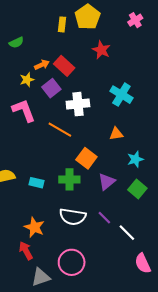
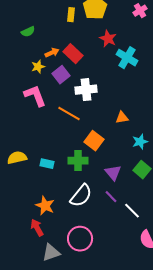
cyan cross: (121, 95) -> (127, 58), moved
purple triangle: (107, 182) -> (113, 173), moved, turned -30
white semicircle: (73, 217) -> (81, 196), turned -60

